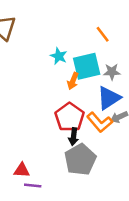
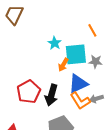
blue triangle: (109, 98) -> (78, 84), moved
red pentagon: (70, 117) -> (29, 92), moved
black arrow: (73, 137) -> (51, 95), moved, size x1.5

